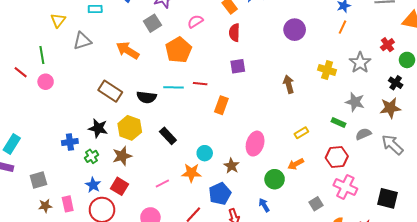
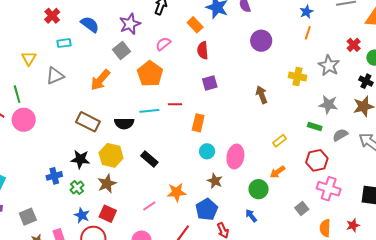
orange arrow: (128, 50) -> (100, 80), turned -75
pink circle: (46, 82) -> (24, 120), size x1.5
cyan circle: (205, 153) -> (207, 151), moved

